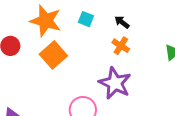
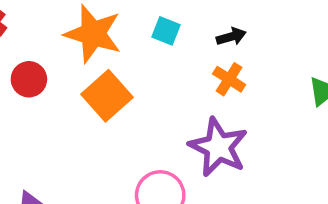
black arrow: (122, 22) -> (231, 37), turned 126

